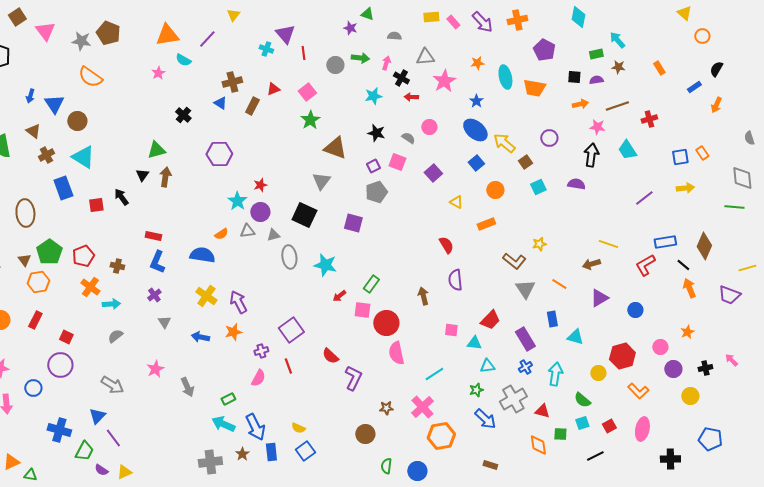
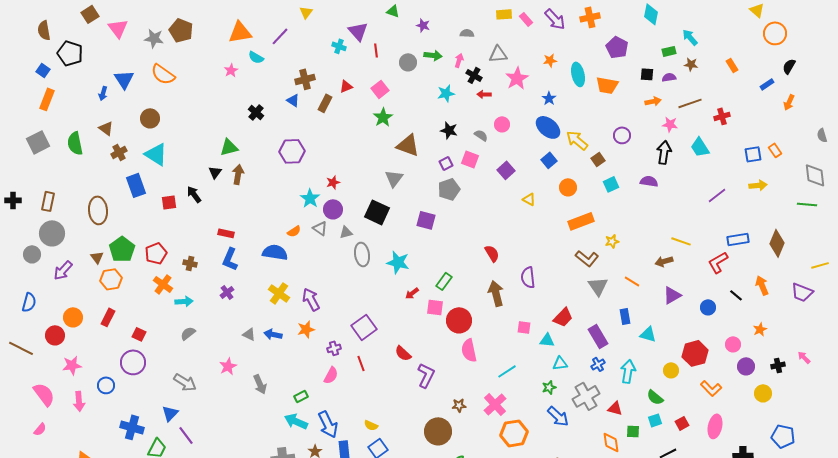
green triangle: (367, 14) -> (393, 11), moved
orange circle: (702, 36) -> (775, 33), size x1.5
blue triangle: (54, 104) -> (124, 79), moved
orange rectangle: (486, 224) -> (581, 221), moved, size x1.4
gray triangle: (247, 231) -> (320, 228), turned 42
red semicircle: (446, 245) -> (492, 253), moved
black line: (683, 265) -> (736, 295), moved
brown arrow: (423, 296) -> (496, 293), size x1.4
gray triangle: (164, 322) -> (249, 334), moved, turned -32
brown circle: (365, 434) -> (438, 431), size x1.4

